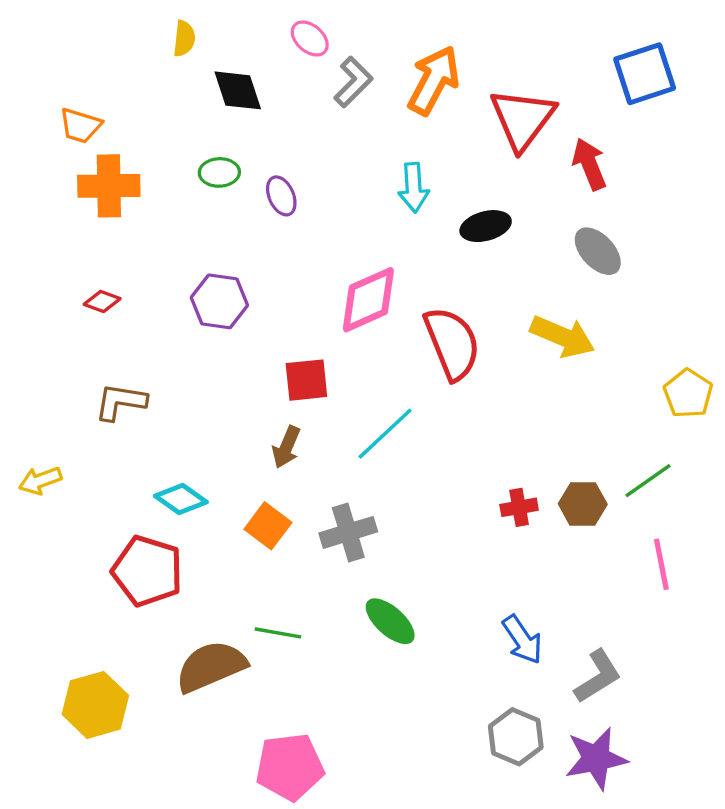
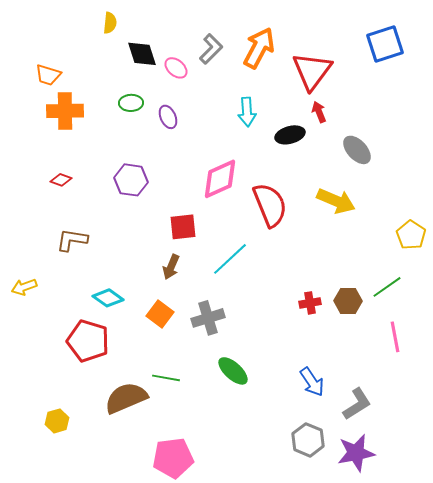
pink ellipse: (310, 39) -> (176, 68), moved
red arrow: (589, 164) -> (319, 112), moved, size x0.7
yellow hexagon: (95, 705) -> (57, 421), size x0.6

